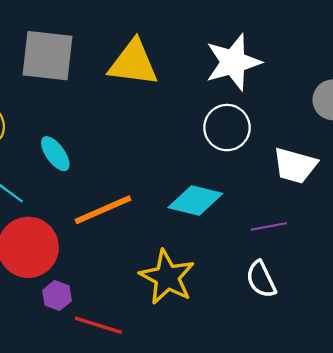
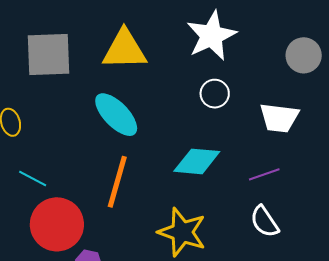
white circle: (227, 128) -> (215, 94), size x0.7
cyan ellipse: (55, 154) -> (116, 115), moved, size x1.5
orange line: (103, 210) -> (117, 182), turned -42

